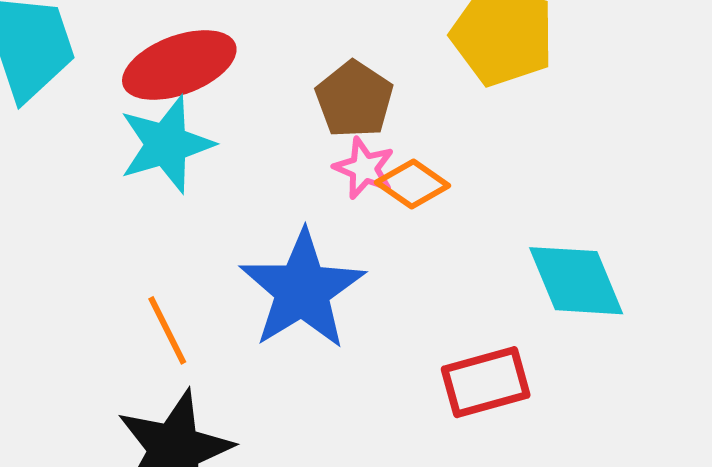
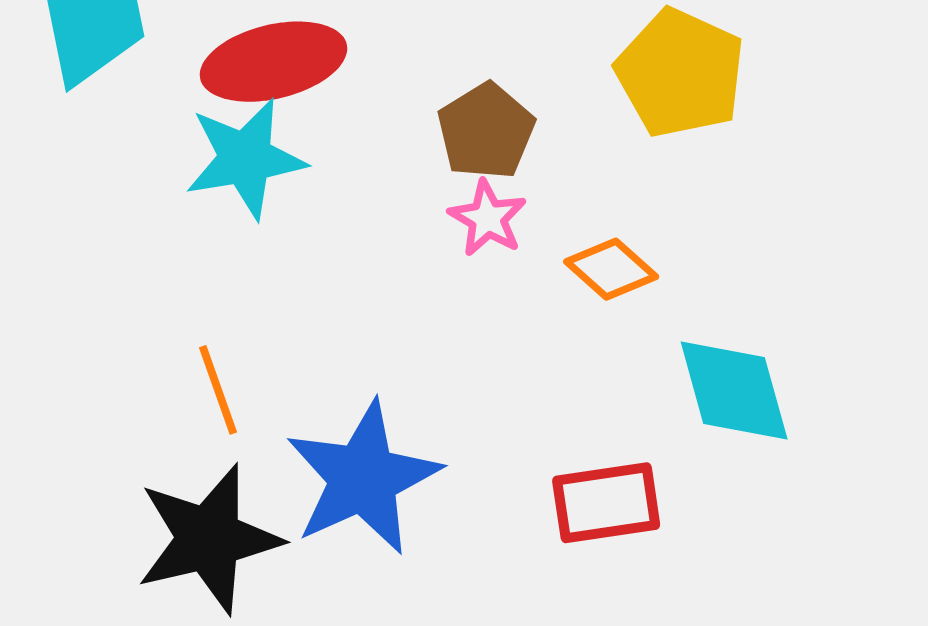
orange diamond: (413, 184) -> (611, 269), moved
blue star: (302, 290) -> (363, 478), moved

